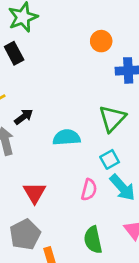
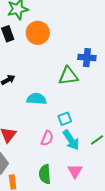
orange circle: (101, 41) -> (38, 33), moved, size x1.5
green triangle: (112, 118) -> (68, 76), moved, turned 30

